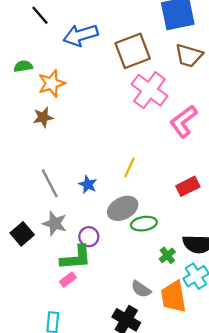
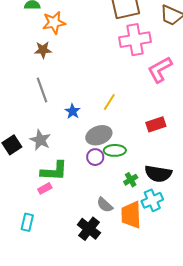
pink cross: (149, 90) -> (135, 40), turned 36
gray line: (50, 183) -> (42, 90), moved
purple circle: (89, 237) -> (95, 157), moved

